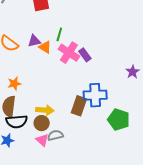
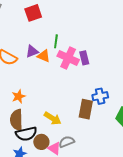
purple rectangle: (85, 55) -> (84, 58), turned 32
blue cross: (95, 95) -> (100, 96), size x0.7
yellow arrow: (45, 110) -> (53, 118), turned 36
brown circle: (42, 123) -> (41, 142), moved

